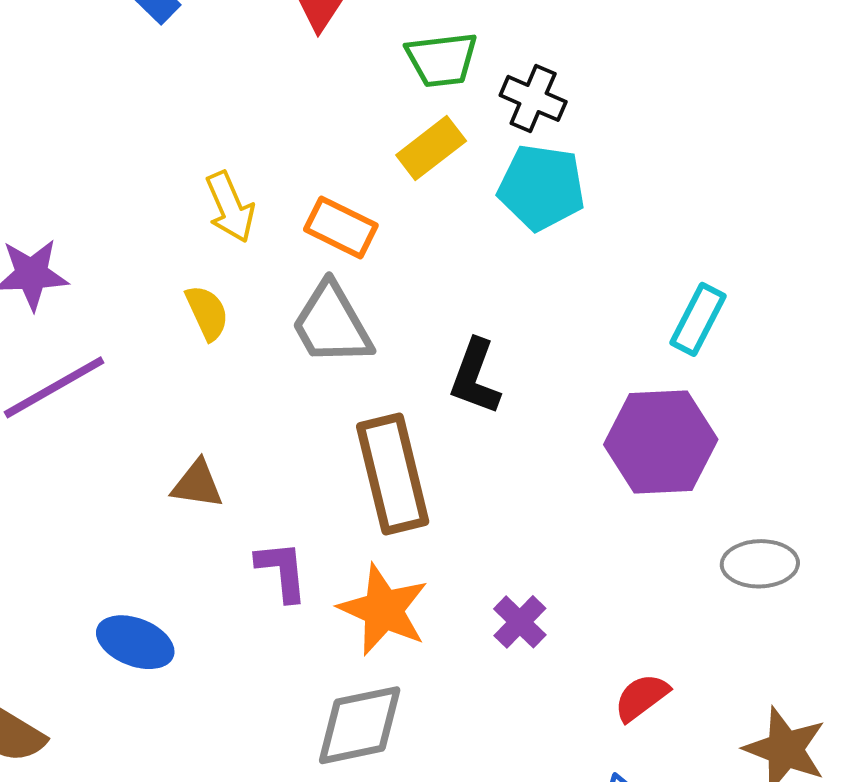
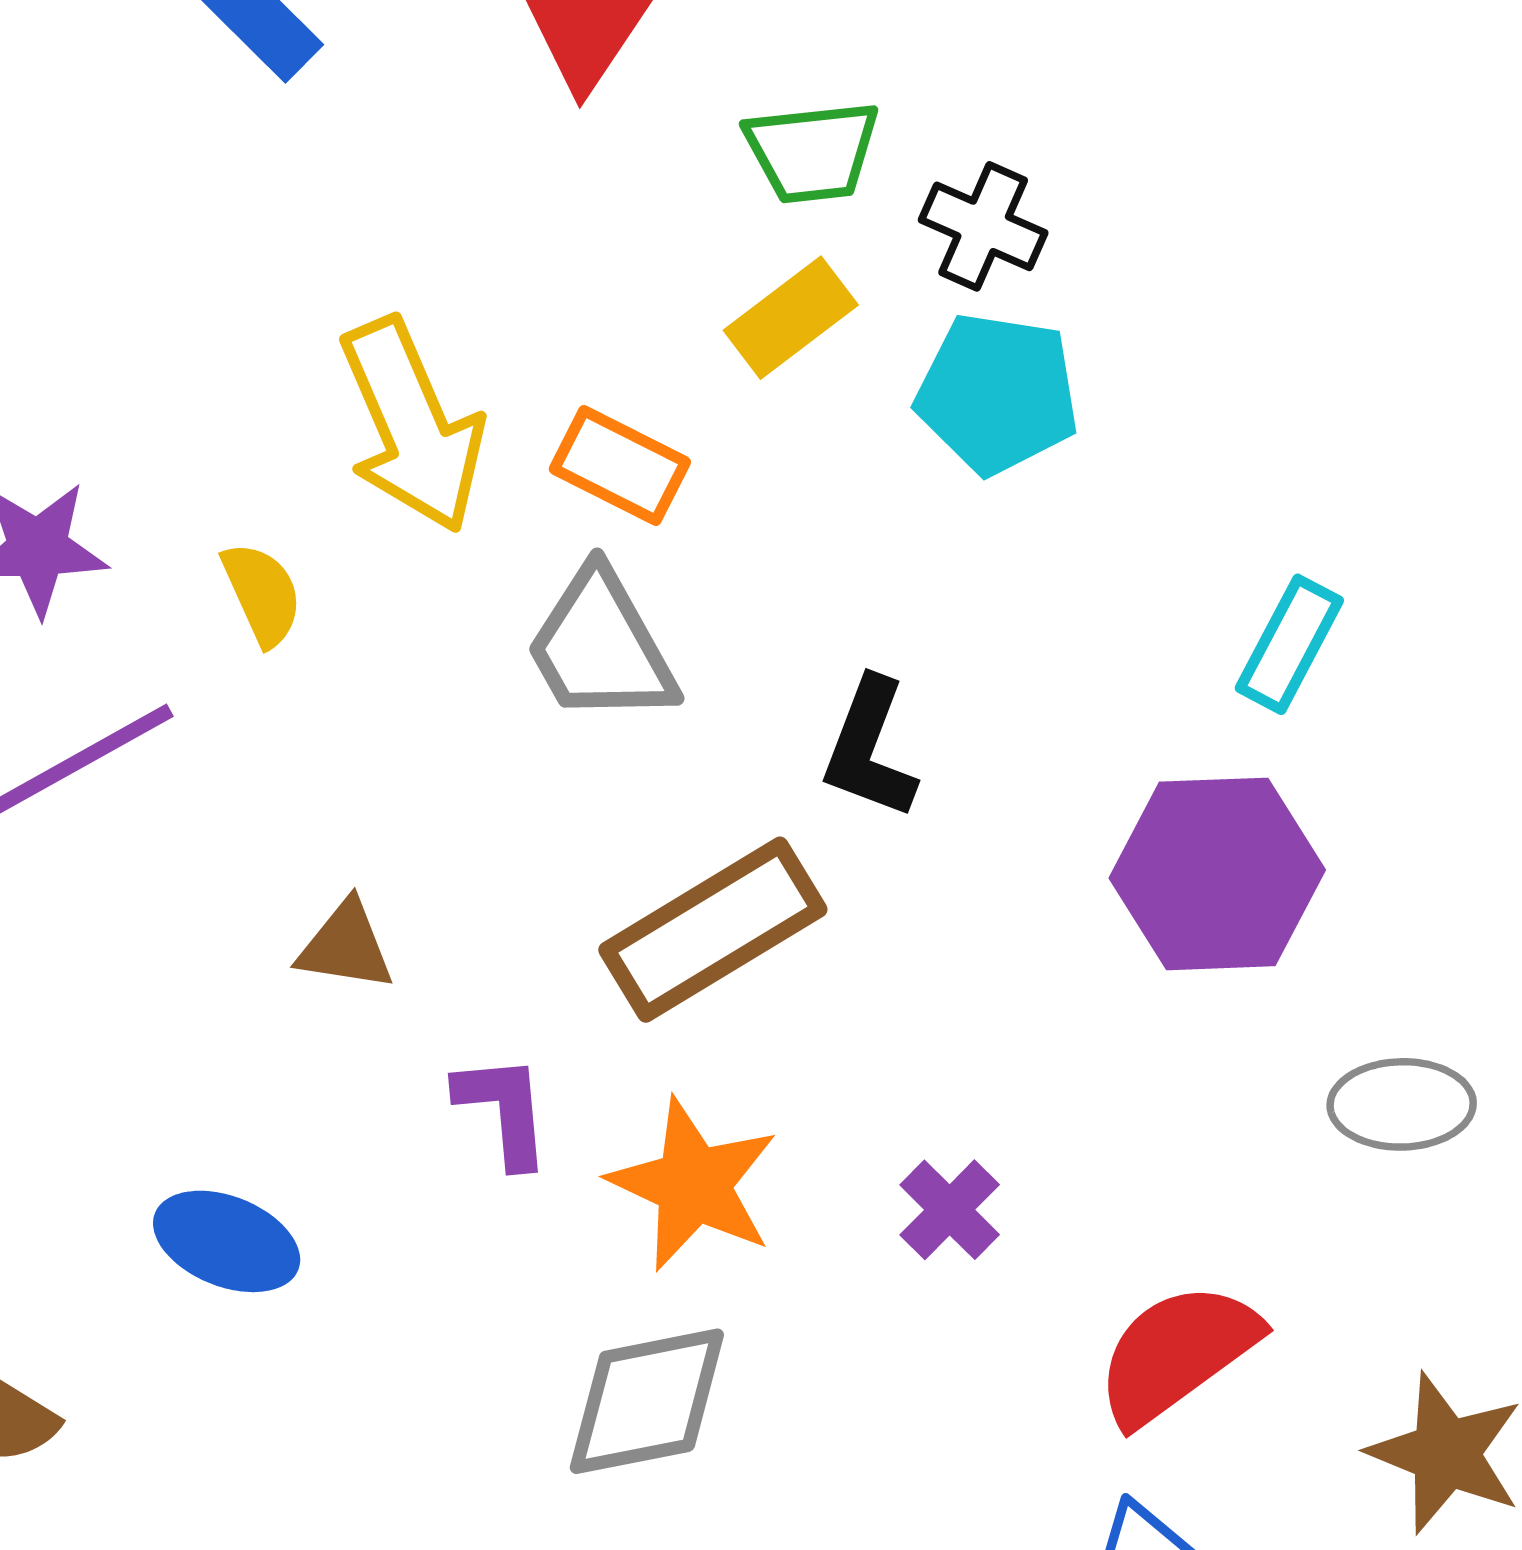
yellow arrow: (230, 207) -> (412, 425), size x1.6
yellow semicircle: (207, 313) -> (262, 594), moved
brown rectangle: (393, 474) -> (713, 930), turned 72
red semicircle: (642, 697) -> (1177, 1353), size x1.6

